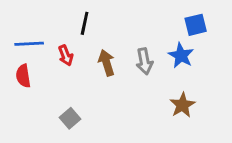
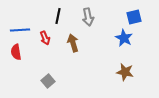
gray arrow: (144, 61) -> (88, 17), moved
brown star: (182, 105) -> (125, 72), turned -30

